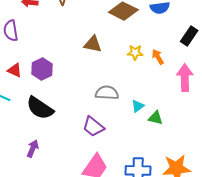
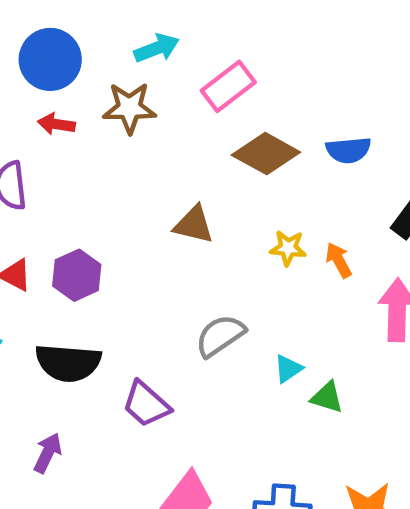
gray semicircle: (107, 93) -> (220, 336), turned -40
black semicircle: (40, 108) -> (68, 363), turned -32
purple trapezoid: (93, 127) -> (146, 404), moved

